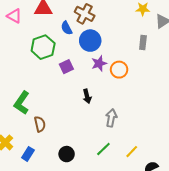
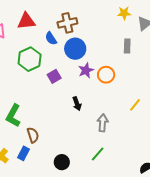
brown cross: (85, 14) -> (67, 23), turned -36
yellow line: (132, 152) -> (135, 105), moved
blue rectangle: (28, 154) -> (23, 153), moved

